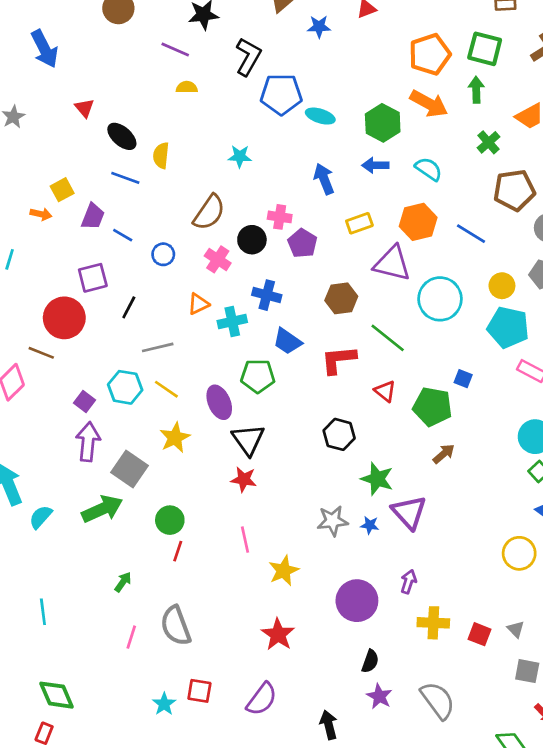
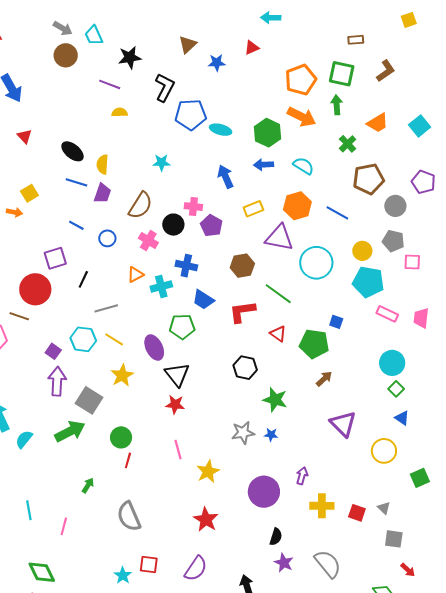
red triangle: (84, 108) -> (25, 136), moved
purple trapezoid: (93, 216) -> (102, 193), moved
purple triangle: (409, 512) -> (343, 424), moved
pink line: (131, 637) -> (64, 526), moved

